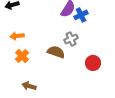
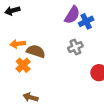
brown semicircle: (56, 52) -> (36, 51), moved

